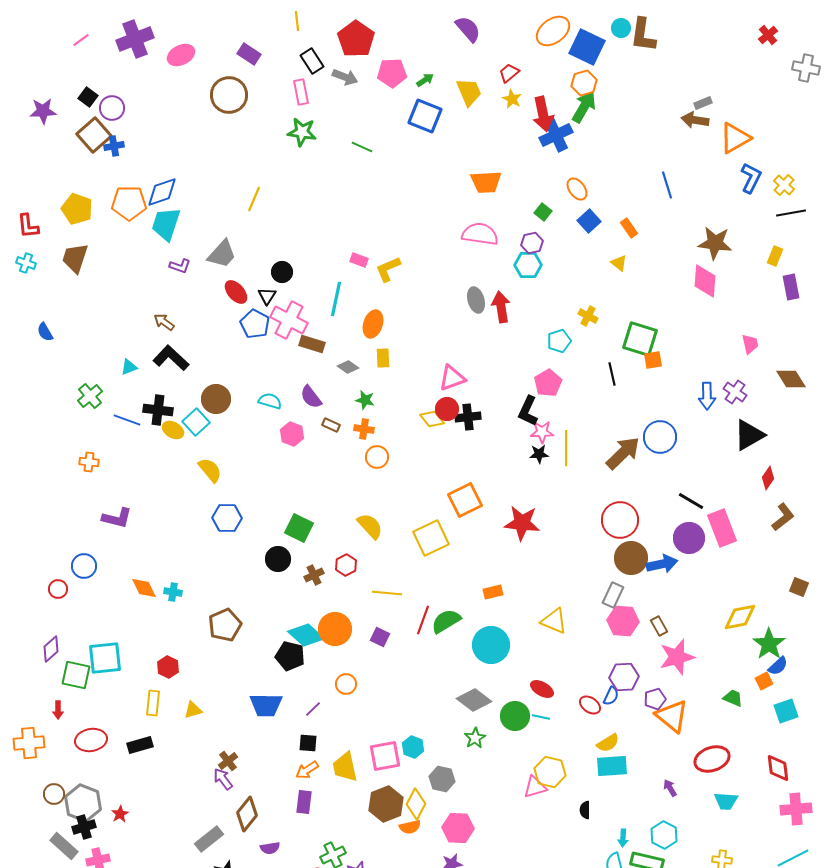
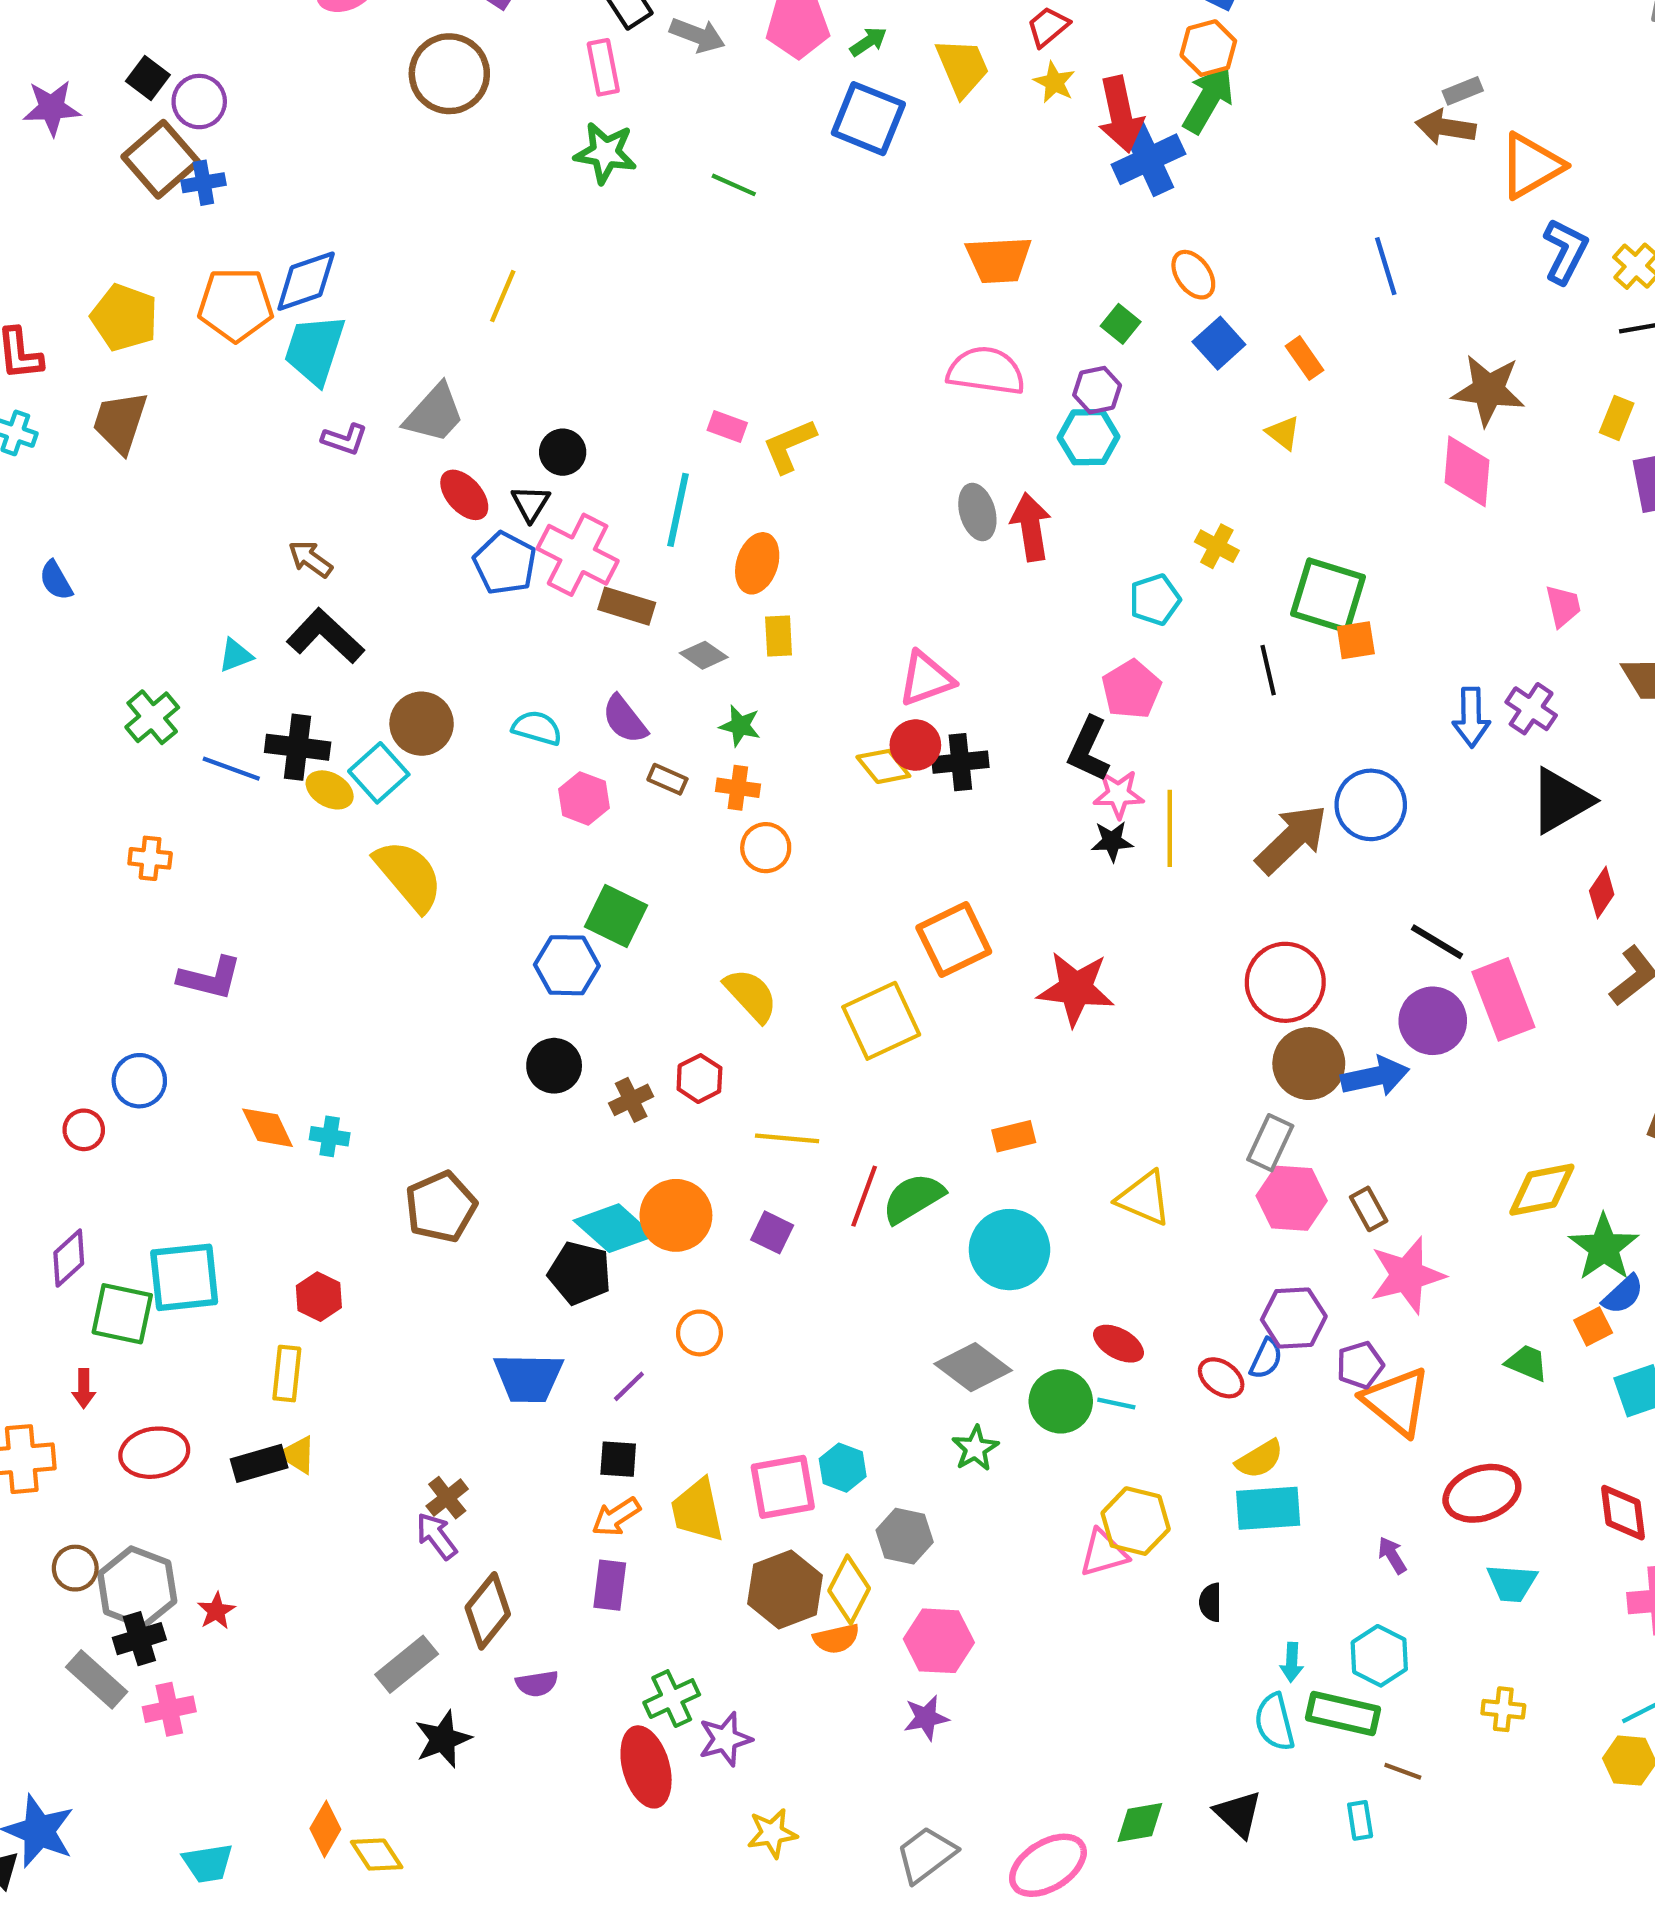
yellow semicircle: (210, 470) -> (409, 875), size x1.4
blue hexagon: (227, 518) -> (567, 965), moved
green square: (299, 528) -> (616, 916), moved
yellow triangle: (193, 710) -> (298, 1455), moved, turned 48

